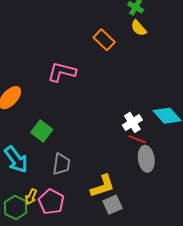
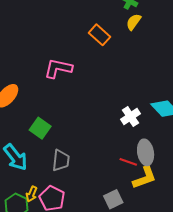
yellow semicircle: (139, 28) -> (134, 22), turned 78
red line: (137, 139) -> (128, 162), moved
yellow L-shape: (103, 186) -> (145, 178), moved

